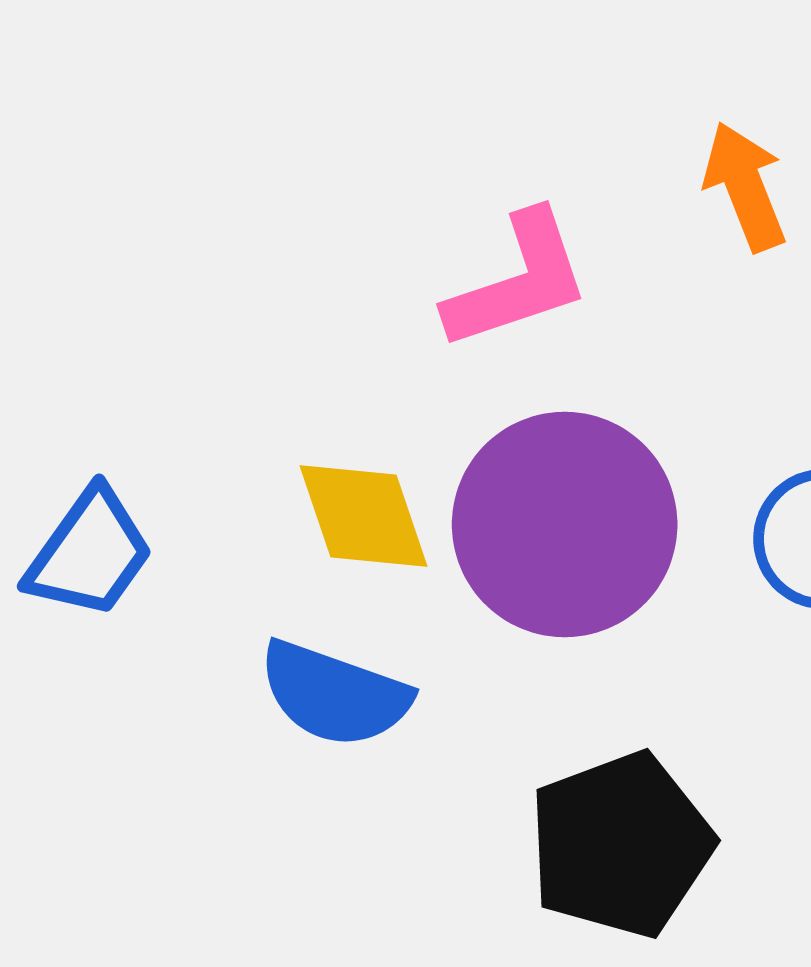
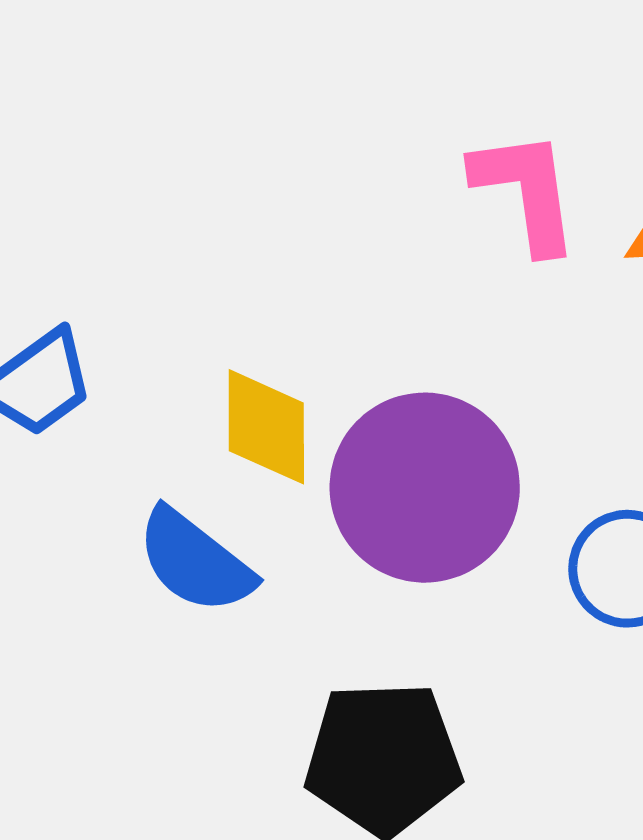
pink L-shape: (518, 281) -> (526, 191), moved, turned -98

